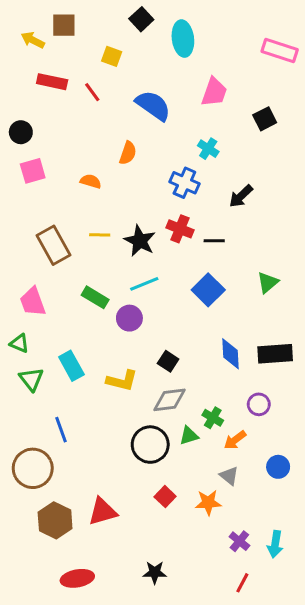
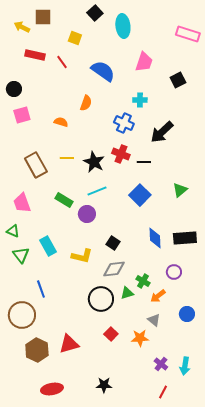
cyan cross: (208, 149) -> (140, 100), turned -32
black arrow: (241, 196) -> (162, 132), size x1.4

